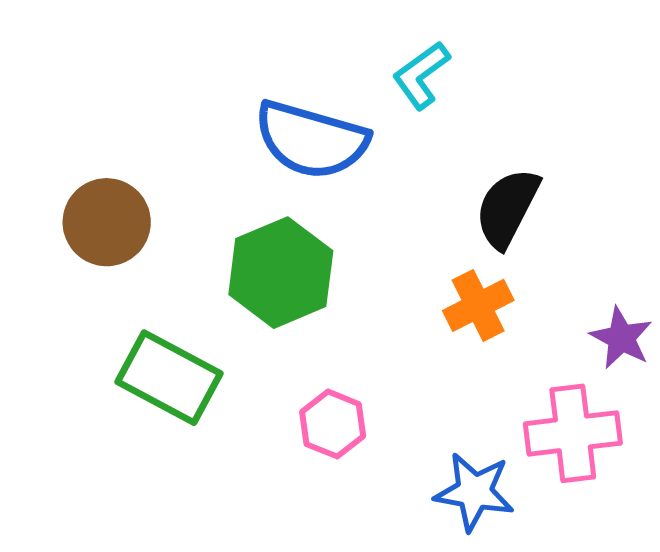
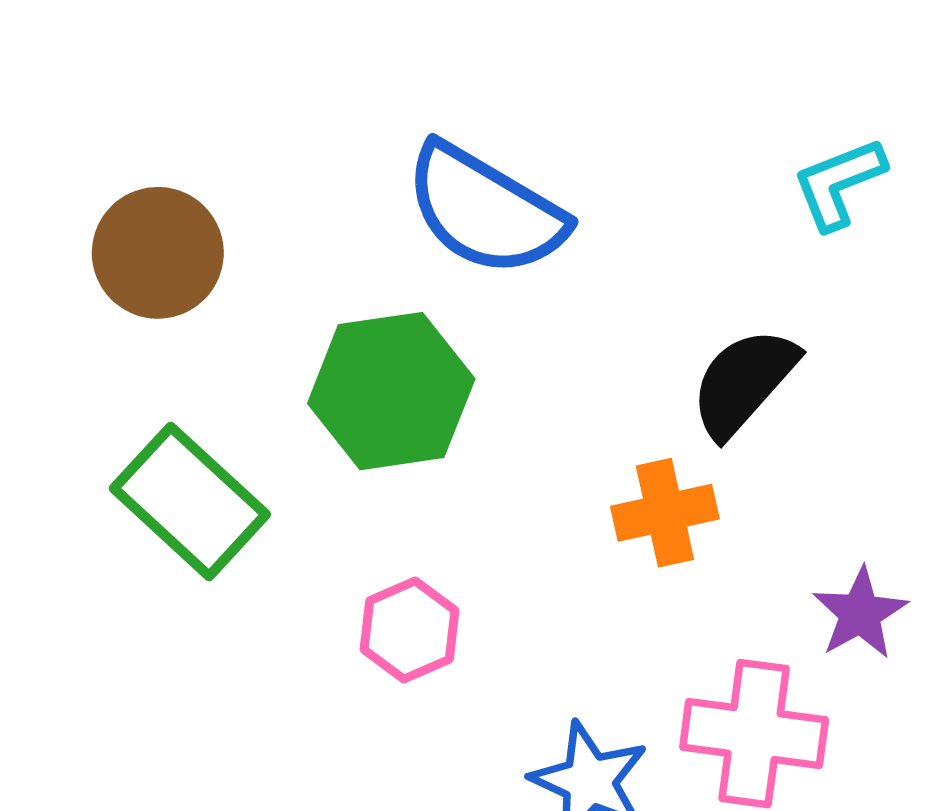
cyan L-shape: (421, 75) -> (839, 183), moved

